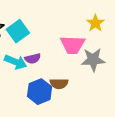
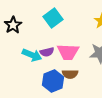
cyan square: (18, 31) -> (53, 18), moved
pink trapezoid: (73, 45) -> (68, 52), moved

